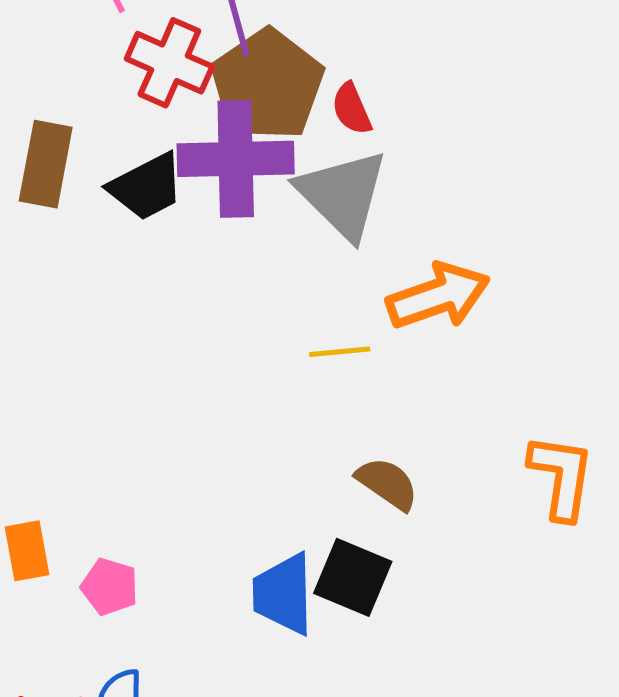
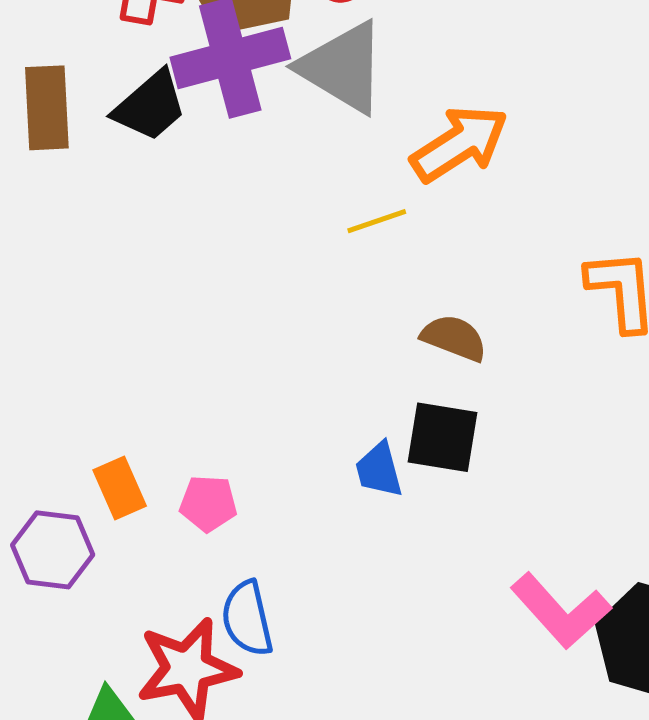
blue trapezoid: (283, 594) -> (379, 470), size x0.7

